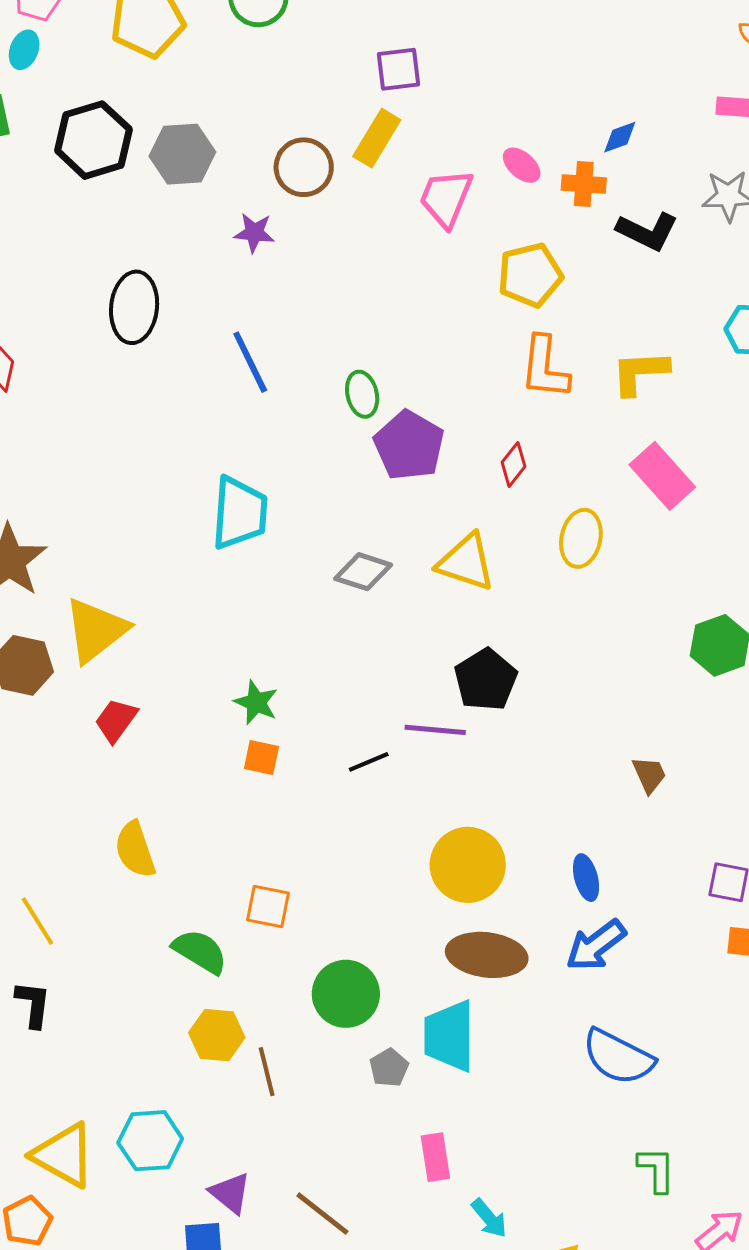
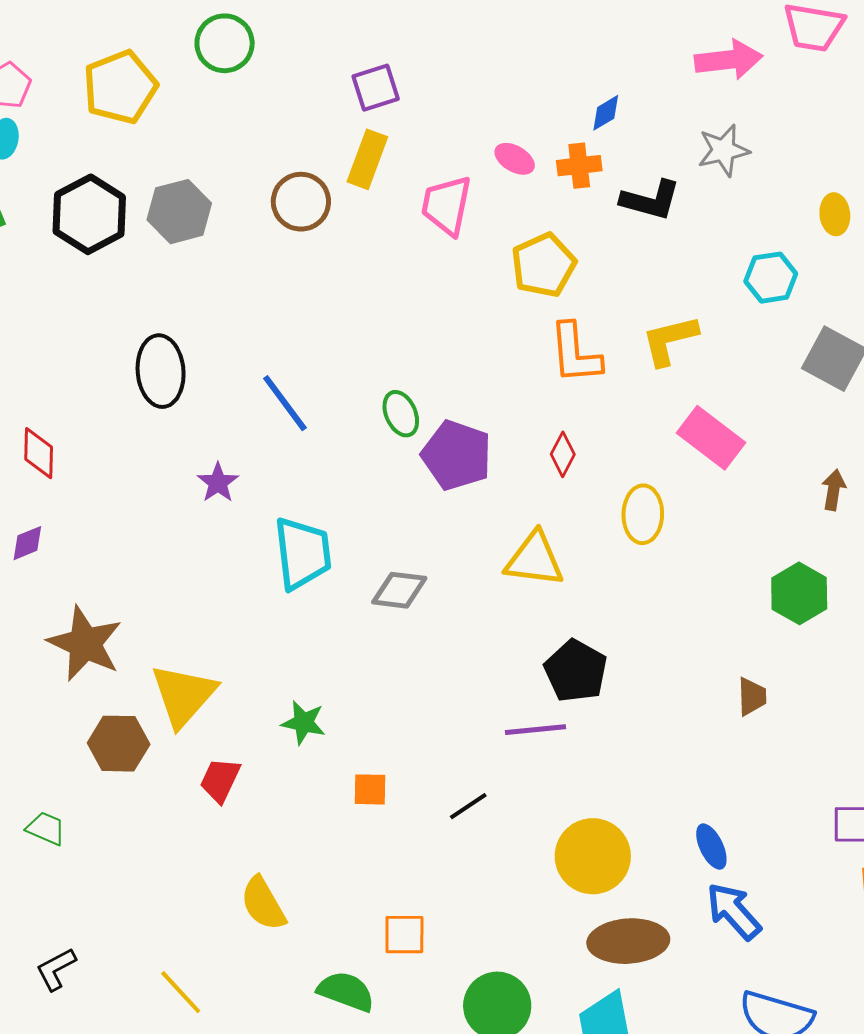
purple star: (254, 233) -> (218, 483), moved, turned -30
gray diamond: (363, 572) -> (399, 590), moved
green star: (256, 702) -> (304, 723), moved
black line: (369, 762) -> (468, 806), moved
brown trapezoid: (649, 775) -> (752, 697), moved, turned 33
blue arrow: (596, 945) -> (734, 911), turned 96

